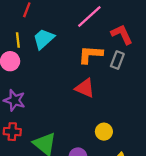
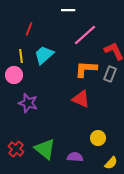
purple star: (15, 100) -> (28, 103), moved
red cross: (12, 132) -> (16, 149), moved, turned 35

